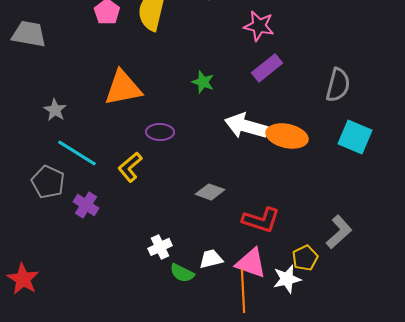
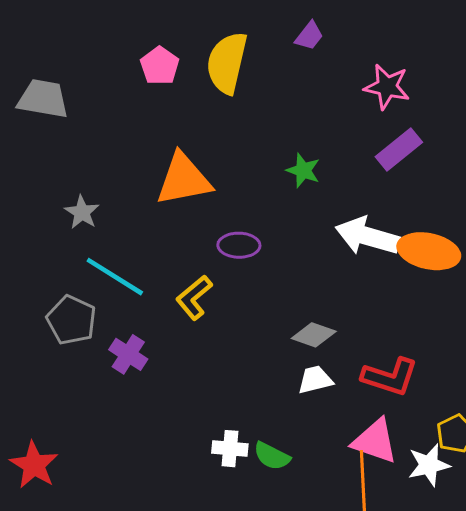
white cross: (160, 247) -> (230, 449), moved, turned 30
white trapezoid: (211, 259) -> (315, 380), moved

